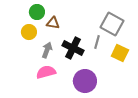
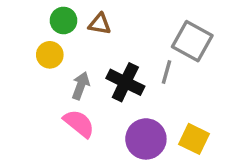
brown triangle: (53, 23) -> (100, 24), moved
yellow square: (120, 53) -> (194, 139), moved
pink semicircle: (46, 72) -> (79, 123), turned 54

